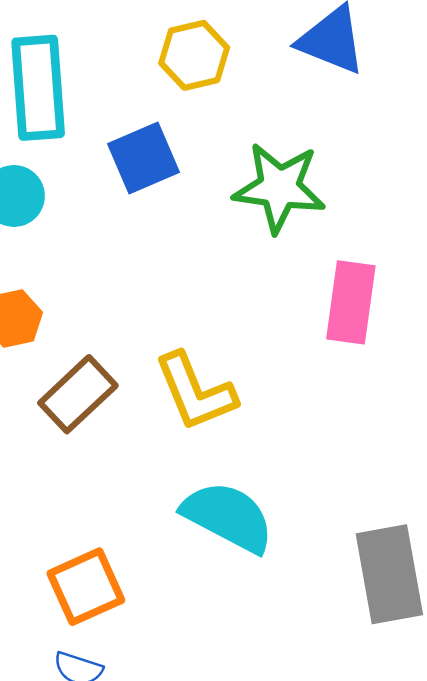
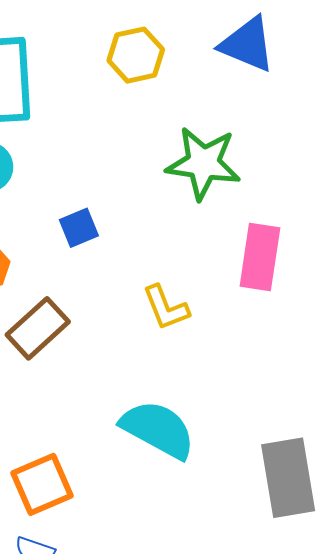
blue square: (143, 158) -> (79, 228), moved, size x0.7
yellow L-shape: (195, 392) -> (166, 308), moved, size x0.7

